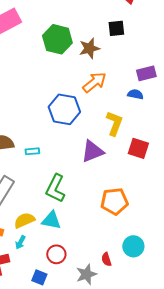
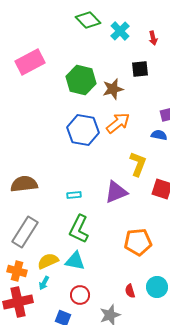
blue hexagon: (64, 109) -> (83, 130), moved
cyan rectangle: (32, 151) -> (74, 195), moved
red semicircle: (106, 259) -> (130, 291), moved

